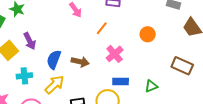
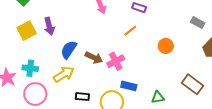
orange line: (102, 28) -> (130, 31), moved
pink cross: (115, 54) -> (116, 61), moved
cyan cross: (24, 76) -> (30, 68), moved

